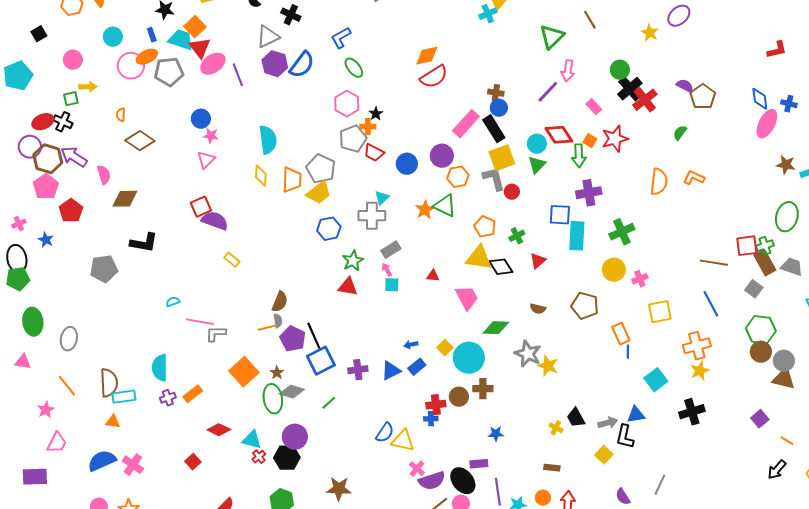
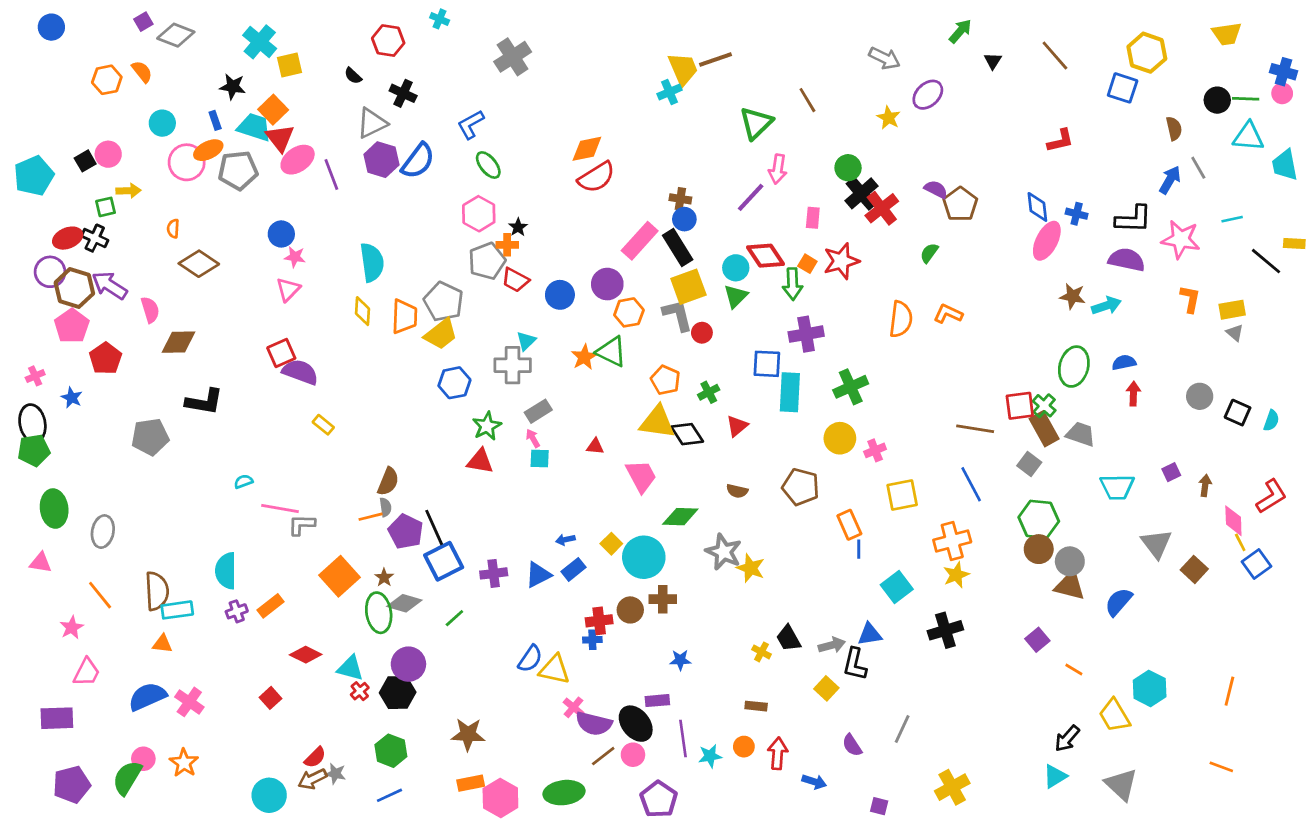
black square: (39, 34) -> (85, 161), moved
pink rectangle: (594, 107) -> (813, 218), turned 49
green cross: (765, 246) -> (1044, 406), turned -30
black arrow: (777, 470) -> (1067, 738), moved
purple semicircle: (432, 481) -> (594, 724), turned 32

